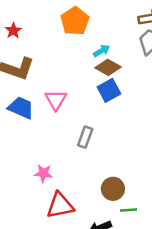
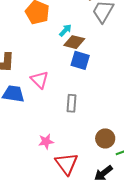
blue square: (109, 90) -> (80, 60), turned -30
red triangle: (60, 205) -> (67, 164), turned -40

